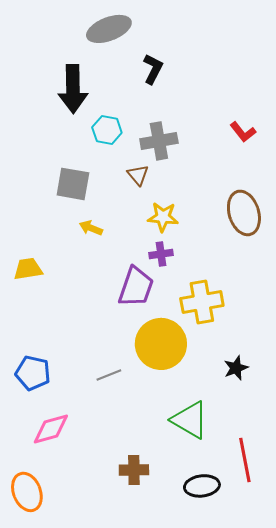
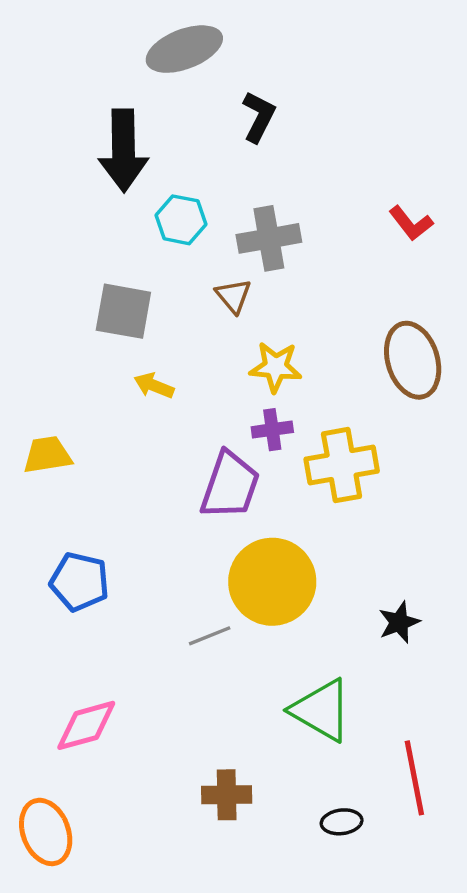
yellow cross: (202, 302) -> (342, 465), moved
blue pentagon: (33, 373) -> (79, 582), moved
gray line: (109, 375) -> (210, 636), moved
black ellipse: (202, 486) -> (342, 822), size x0.7

